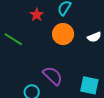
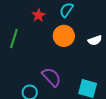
green line: (13, 39) -> (14, 39), turned 72

